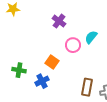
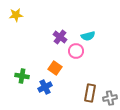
purple cross: (59, 21) -> (60, 37), moved
cyan semicircle: (91, 37) -> (88, 36), moved, turned -144

